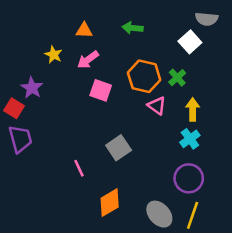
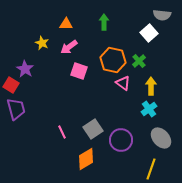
green arrow: (133, 28) -> (104, 22), turned 84
gray square: (119, 148) -> (93, 129), moved
purple circle: (189, 178) -> (121, 140), moved
gray ellipse: (159, 214) -> (161, 138), moved

